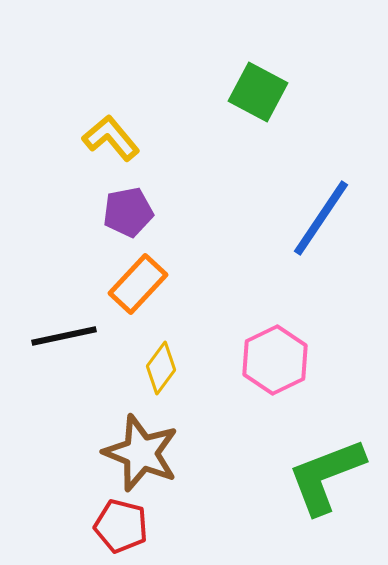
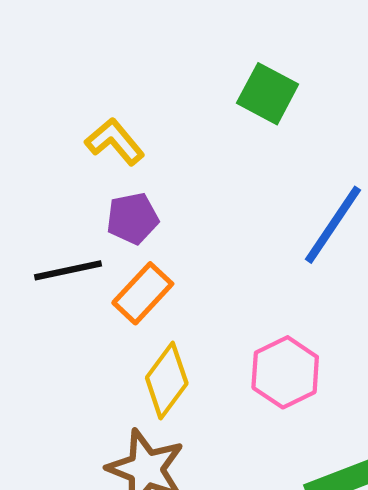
black line: (64, 336) -> (68, 270), moved
yellow diamond: (161, 368) -> (167, 381), size x1.4

